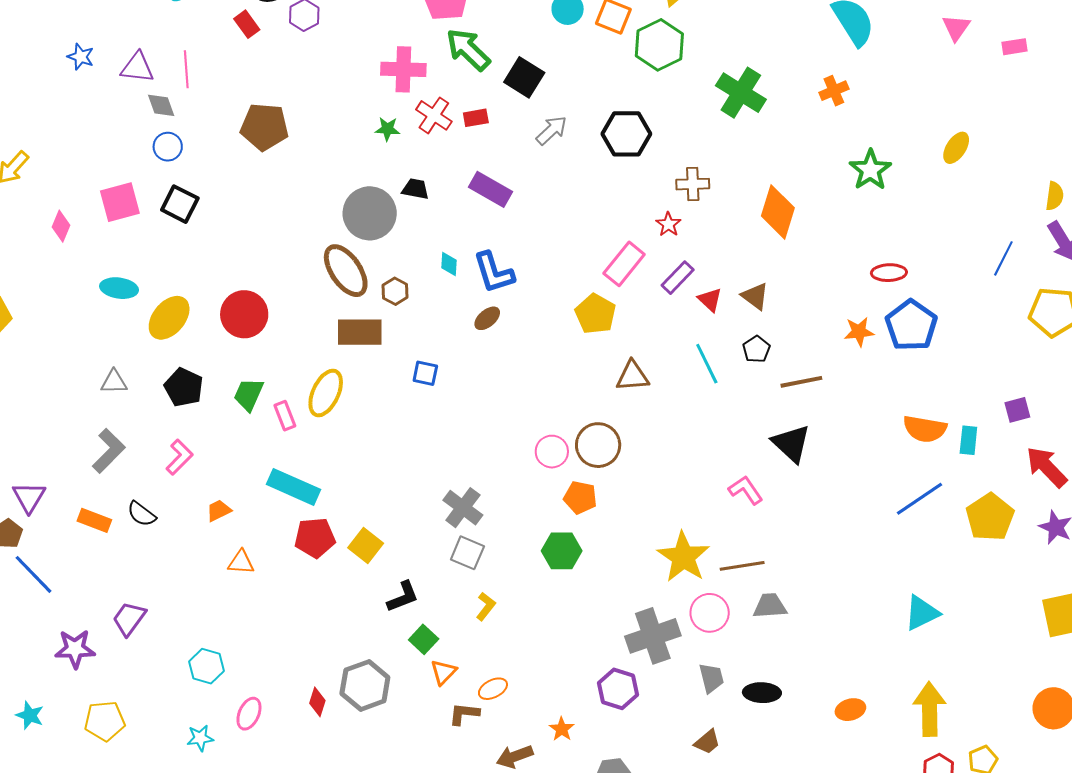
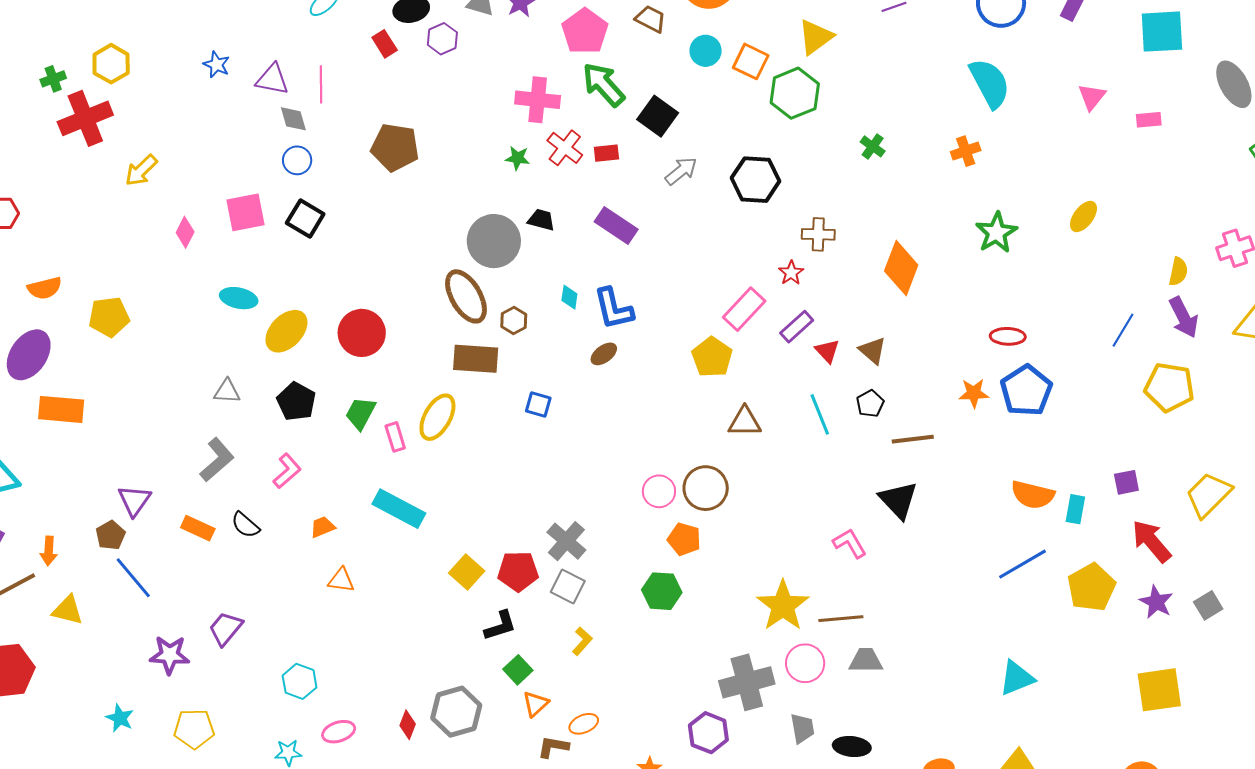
green cross: (741, 93) -> (873, 146), size x0.5
red pentagon: (315, 538) -> (518, 571), moved
pink ellipse: (249, 714) -> (339, 732), turned 44

